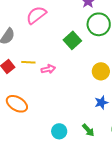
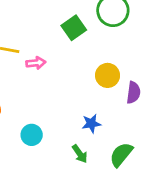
blue star: (101, 103) -> (91, 124), moved
cyan circle: (59, 131) -> (32, 135), moved

